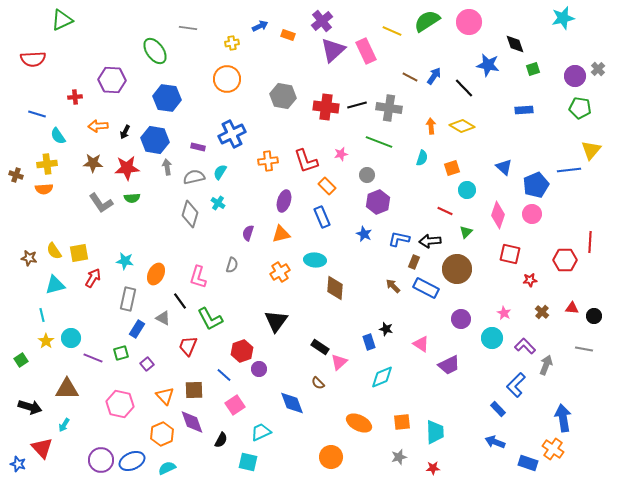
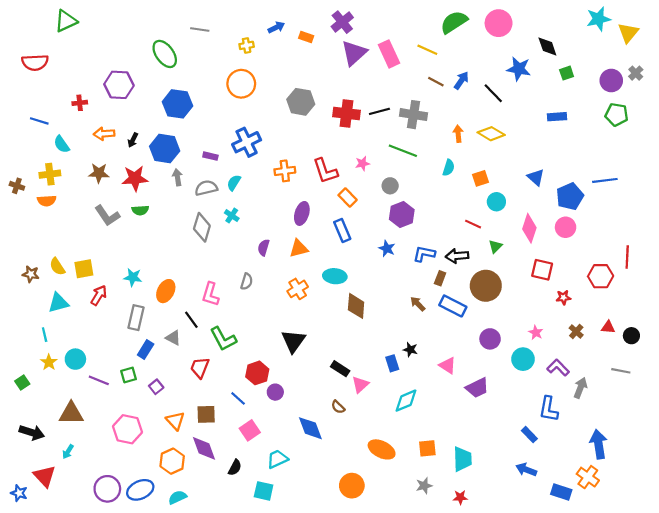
yellow line: (392, 31) -> (427, 50), moved
yellow triangle: (591, 150) -> (628, 33), moved
blue L-shape: (516, 385) -> (549, 409), turned -35

